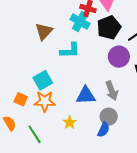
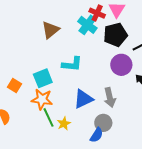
cyan L-shape: (70, 50) -> (72, 64), moved
blue triangle: (86, 95) -> (83, 99), turned -30
orange square: (21, 99) -> (15, 85), moved
green line: (35, 134) -> (49, 117), moved

